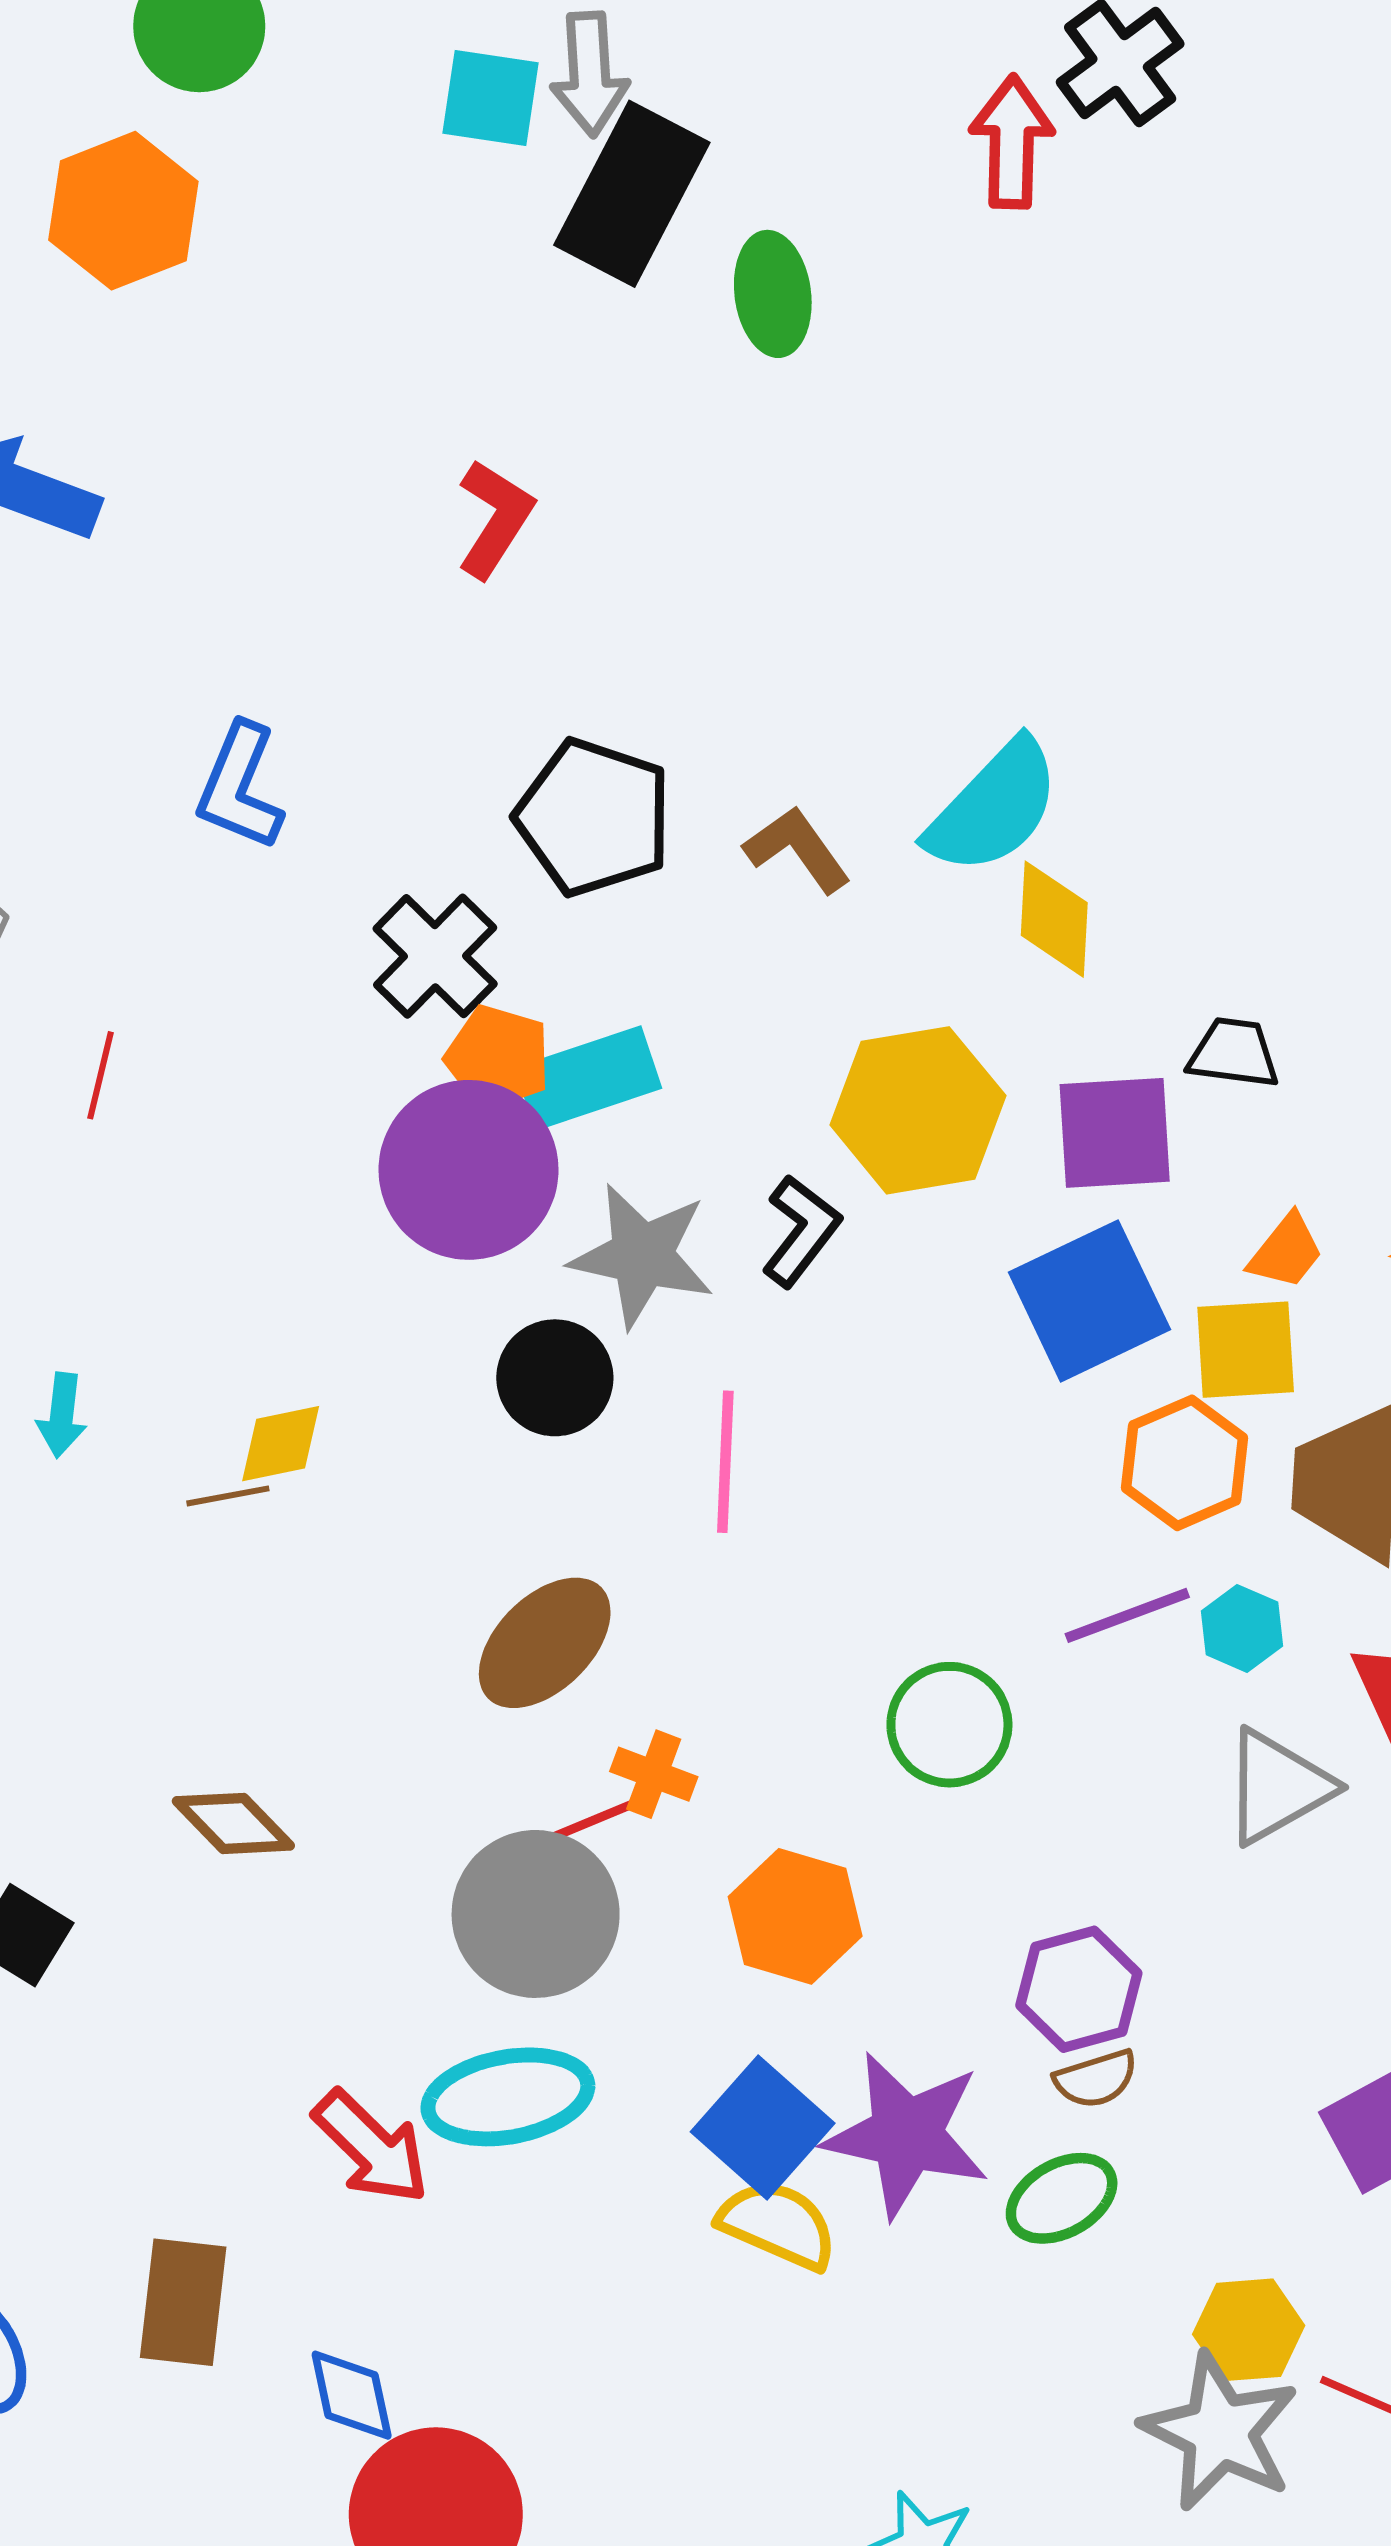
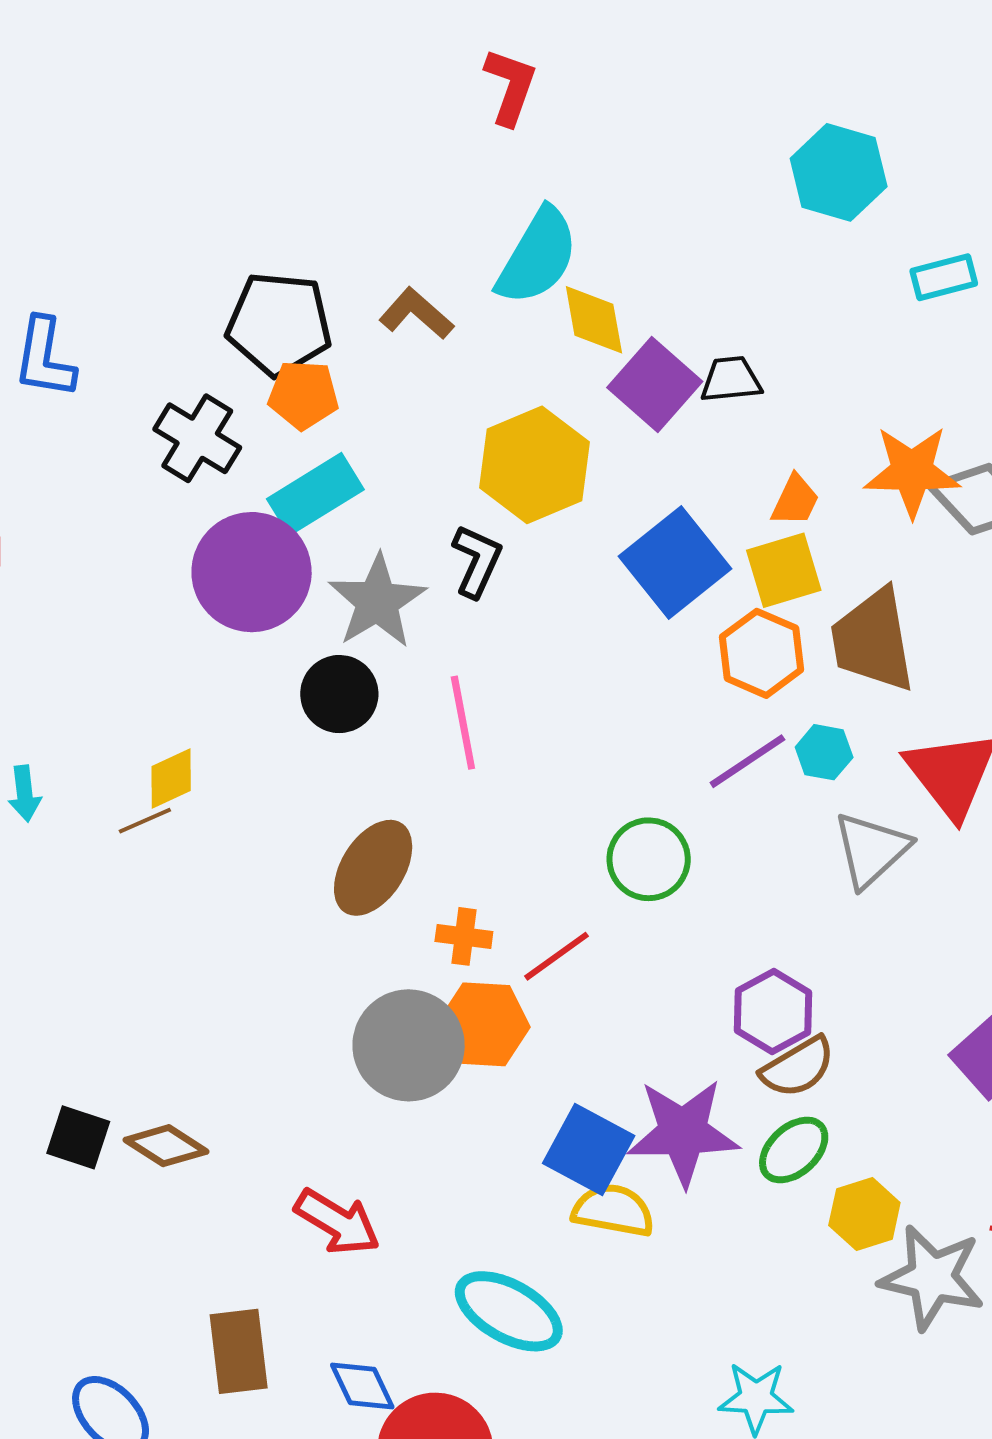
red L-shape: (495, 519) -> (510, 87), moved
orange pentagon: (498, 1058) -> (303, 395), moved
purple square: (1115, 1133) -> (655, 384), moved, turned -32
gray star: (642, 1256) -> (377, 601), turned -30
brown diamond: (233, 1823) -> (166, 1146), moved
red line: (588, 1823) -> (557, 956), moved
orange hexagon: (795, 1916) -> (484, 1024), moved
brown semicircle: (1096, 2079) -> (798, 1067), size x1.4
cyan ellipse: (508, 2097) -> (509, 1311), moved, turned 53
yellow hexagon: (1249, 2330) -> (864, 1214), moved

